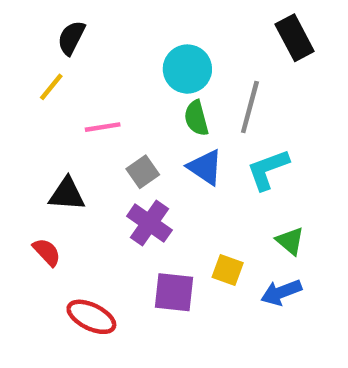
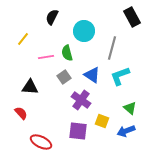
black semicircle: (71, 38) -> (52, 17), moved
green semicircle: (196, 118) -> (67, 53), moved
purple cross: (149, 223) -> (81, 100), moved

